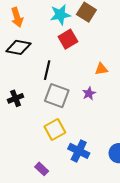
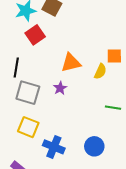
orange triangle: (101, 69) -> (71, 63), size x1.5
yellow square: (55, 130) -> (28, 127), turned -35

